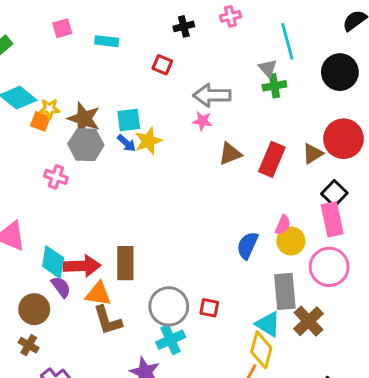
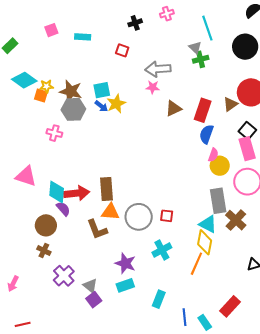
blue semicircle: (247, 245) -> (206, 134), moved
orange triangle: (98, 294) -> (110, 212), moved
cyan cross: (171, 340) -> (162, 250), moved

